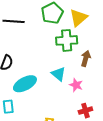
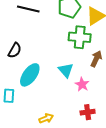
cyan ellipse: (25, 84) -> (30, 75), turned -35

